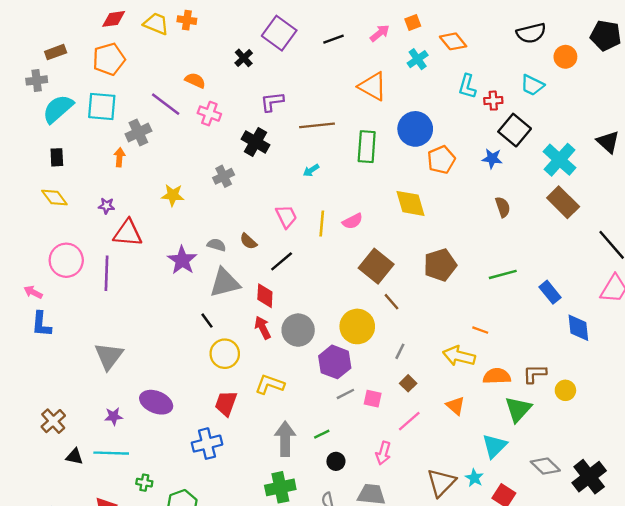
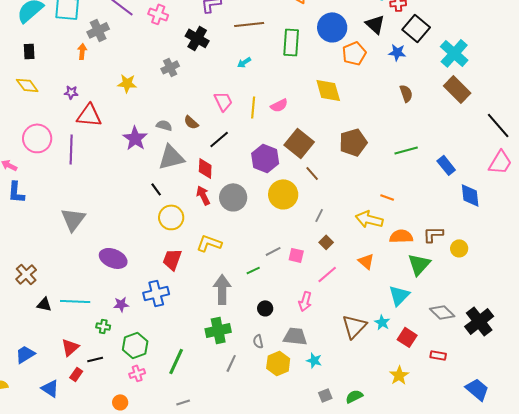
black triangle: (608, 142) -> (375, 24), moved
purple hexagon: (335, 362) -> (265, 158), moved
purple star: (114, 416) -> (121, 304), moved
green line: (322, 434) -> (253, 270), moved

